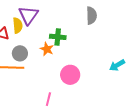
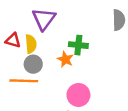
yellow semicircle: (18, 25) -> (31, 44), moved
pink circle: (70, 75) -> (78, 95), moved

